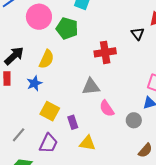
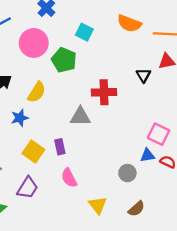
gray triangle: (91, 87) -> (80, 117), moved
pink semicircle: (107, 108) -> (69, 178), moved
purple rectangle: (73, 122) -> (60, 147), moved
yellow triangle: (88, 143) -> (98, 205), moved, turned 36

